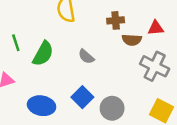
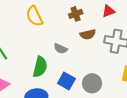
brown semicircle: (132, 40) -> (88, 34), moved
green semicircle: (43, 54) -> (40, 67), moved

